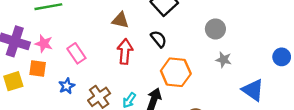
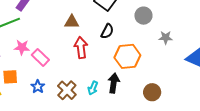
gray circle: (215, 29) -> (143, 16), moved
black semicircle: (159, 39) -> (107, 31), turned 77
pink star: (44, 44) -> (22, 47), moved

